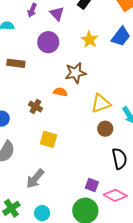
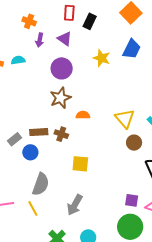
brown rectangle: (16, 63) -> (39, 132), moved
brown star: (75, 73) -> (60, 98), moved
yellow triangle: (101, 103) -> (125, 119), turned -40

